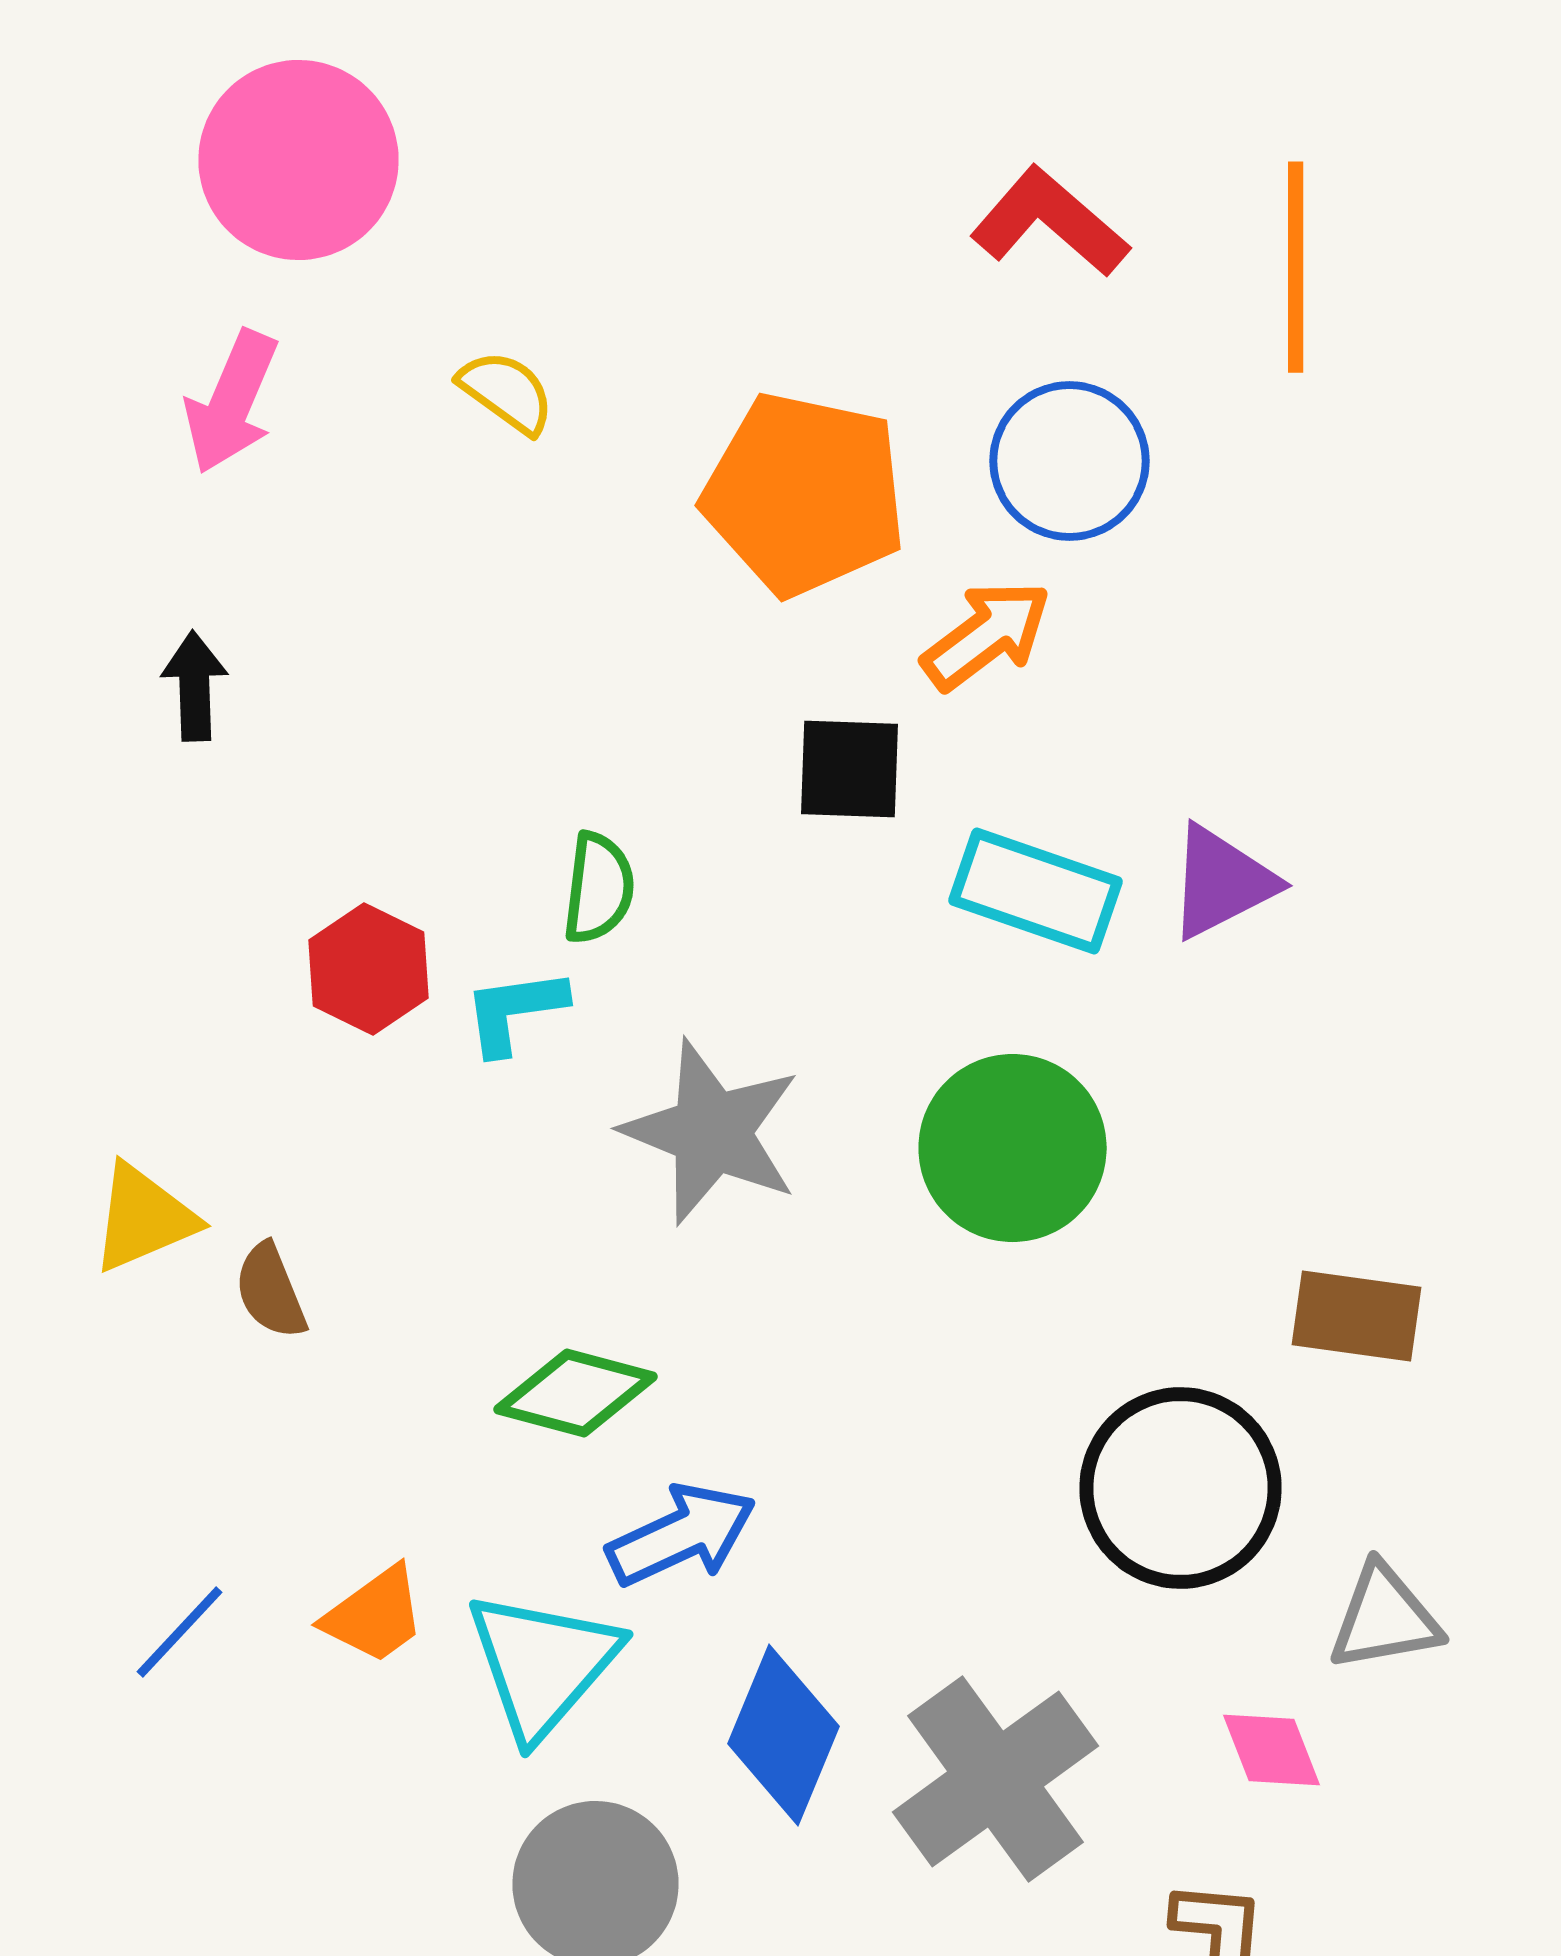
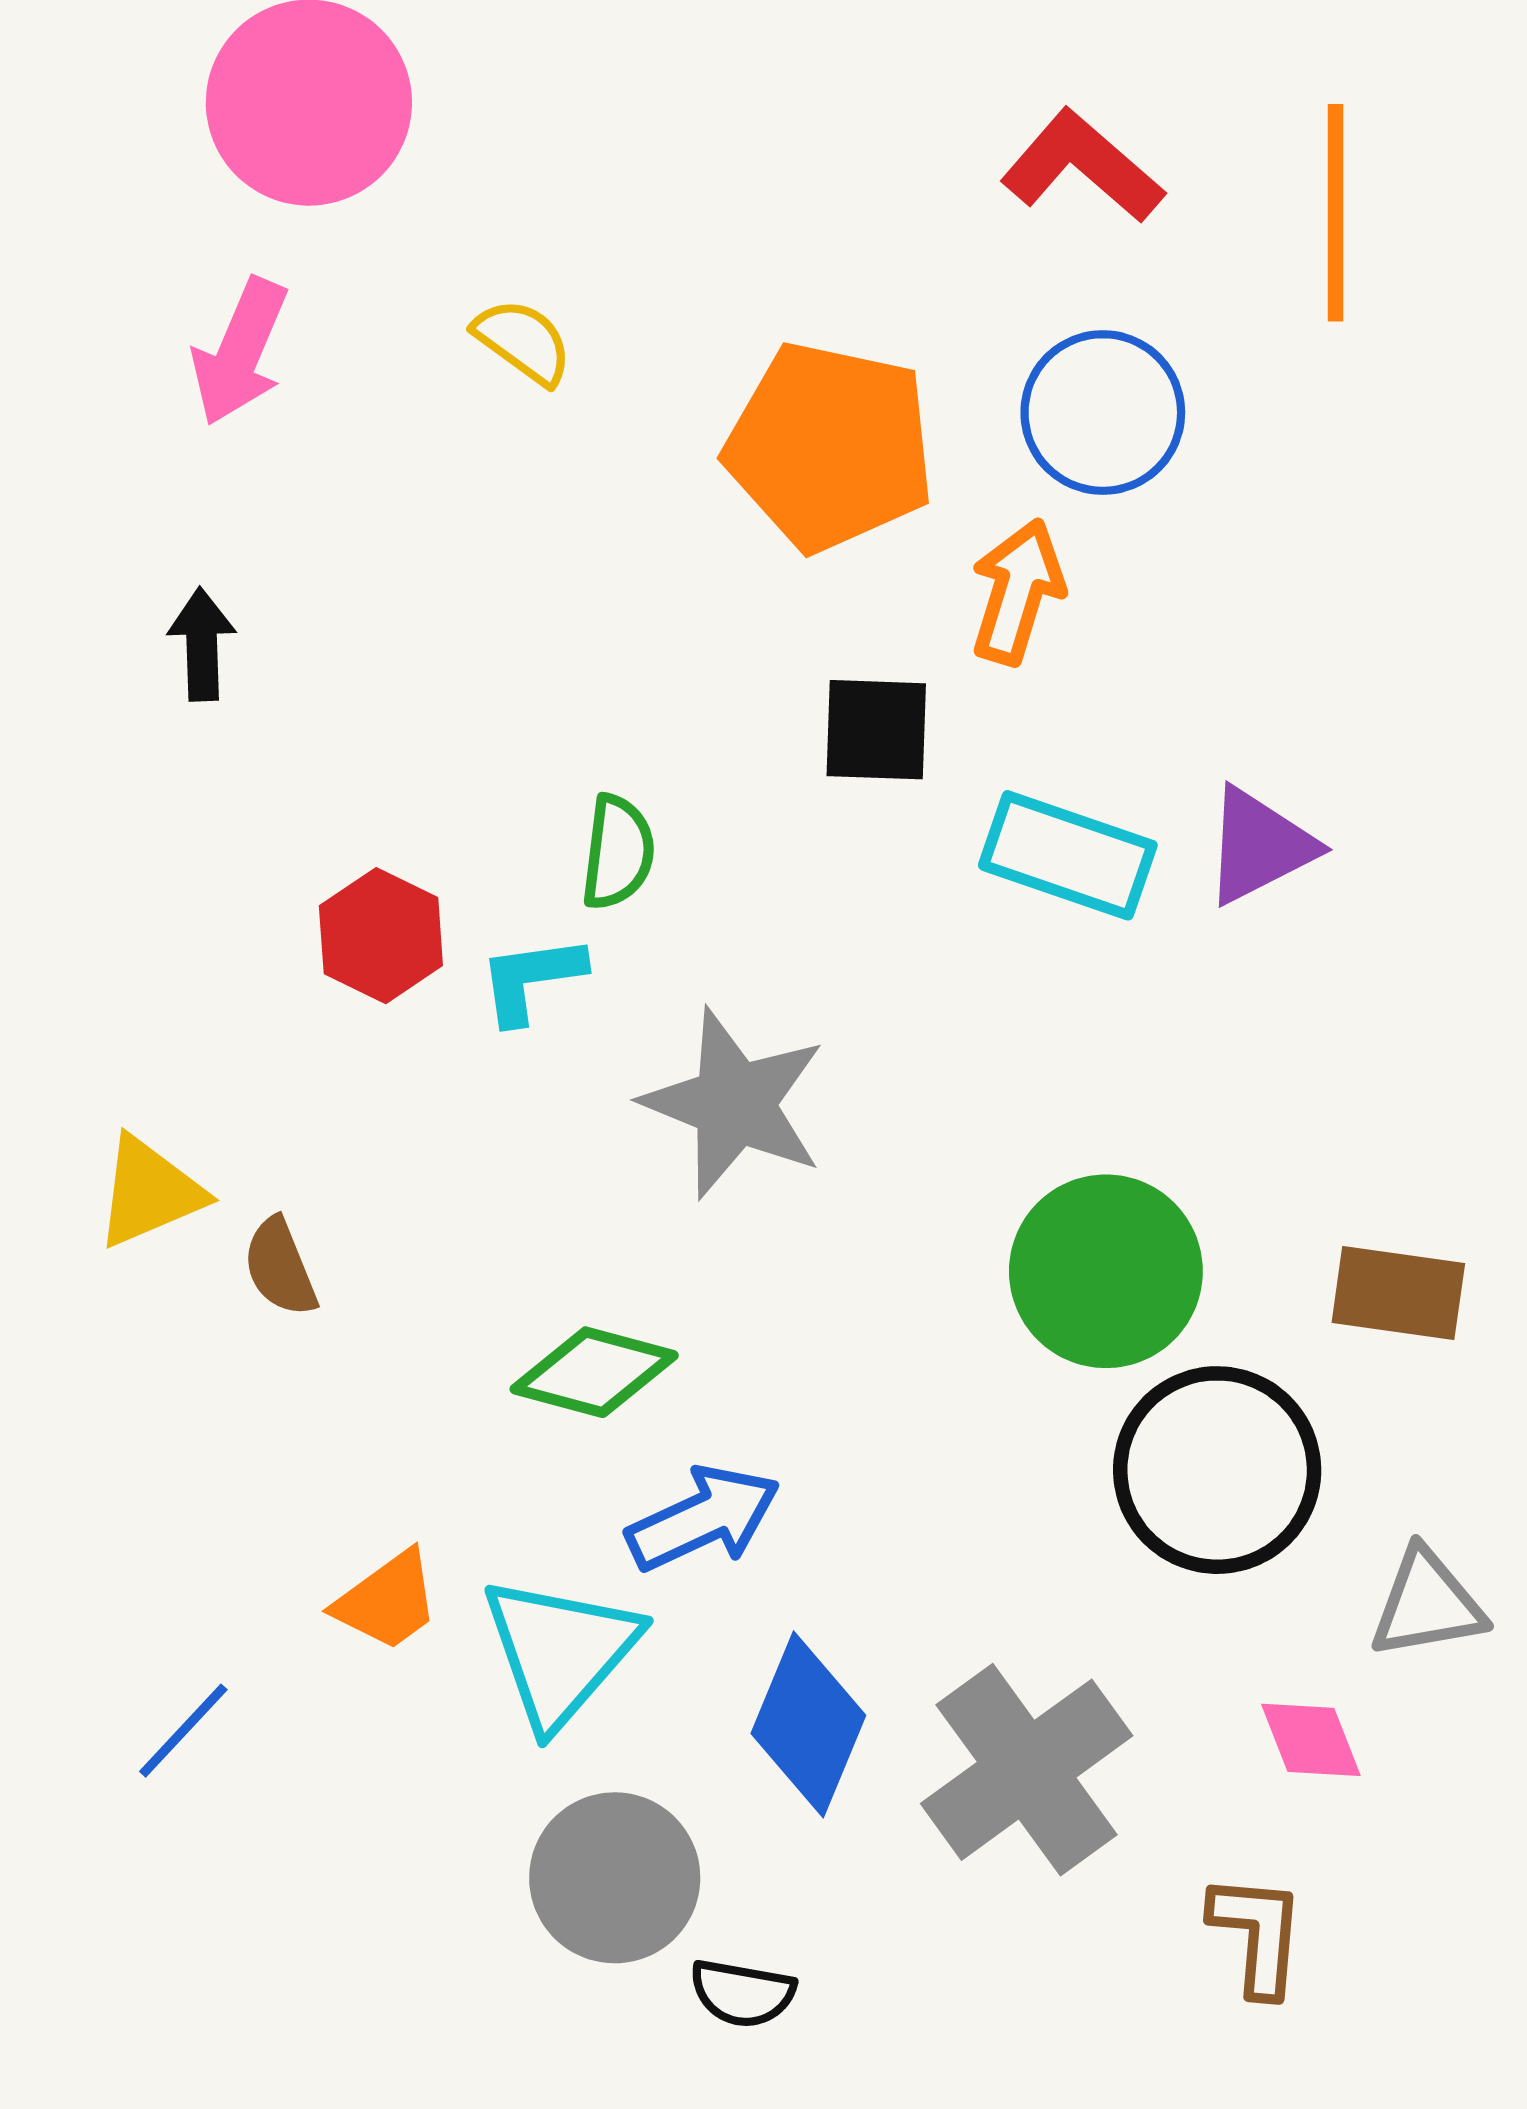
orange arrow: (986, 635) -> (1017, 592), turned -36
green circle: (1012, 1148) -> (1106, 1271), moved
blue line: (180, 1632) -> (183, 1731), moved

